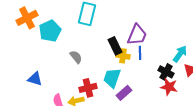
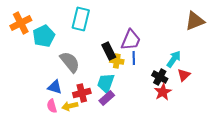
gray semicircle: (76, 57) -> (70, 62), size x1.6
blue triangle: (35, 79) -> (55, 87), moved
red star: (169, 87) -> (163, 92), turned 30
purple rectangle: (124, 93) -> (107, 98), moved

